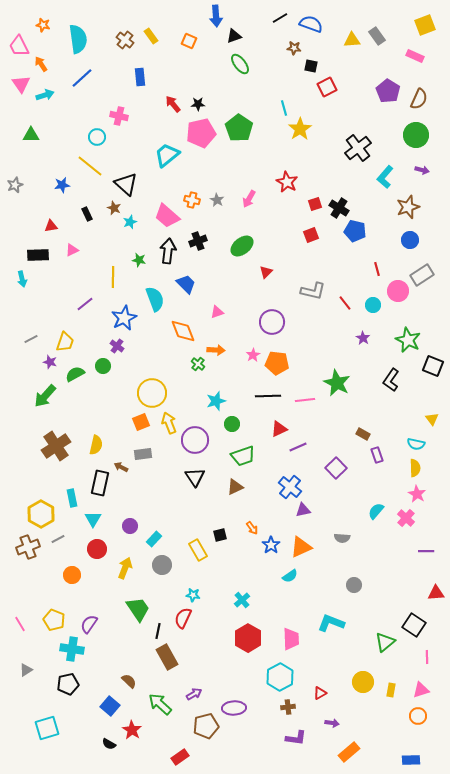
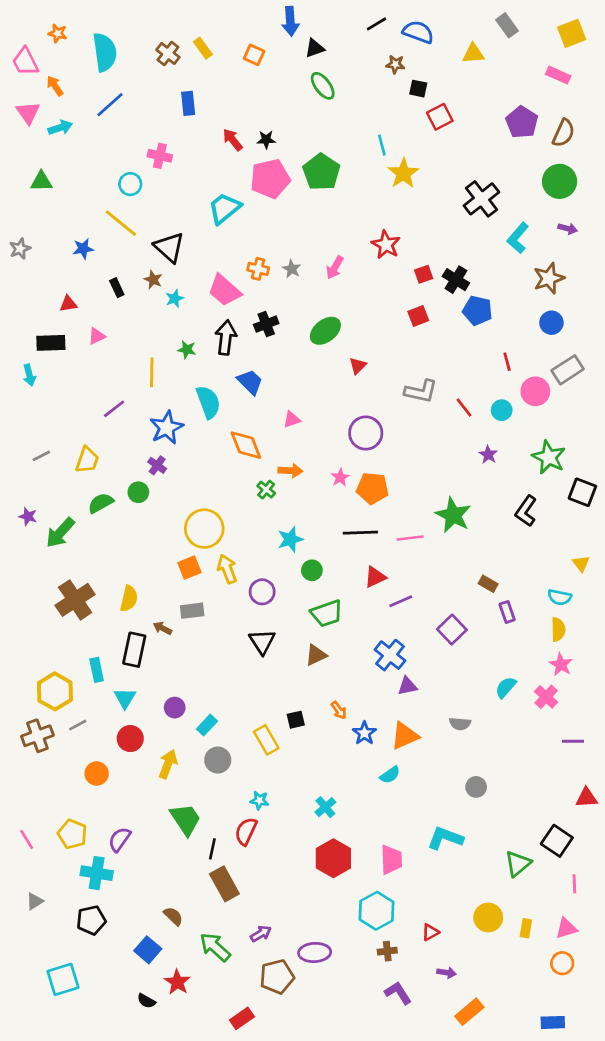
gray rectangle: (377, 36) -> (507, 25), moved
purple star: (50, 362) -> (28, 516), moved
purple circle: (195, 440) -> (262, 592), size x0.7
purple L-shape: (296, 738) -> (398, 993), turned -130

